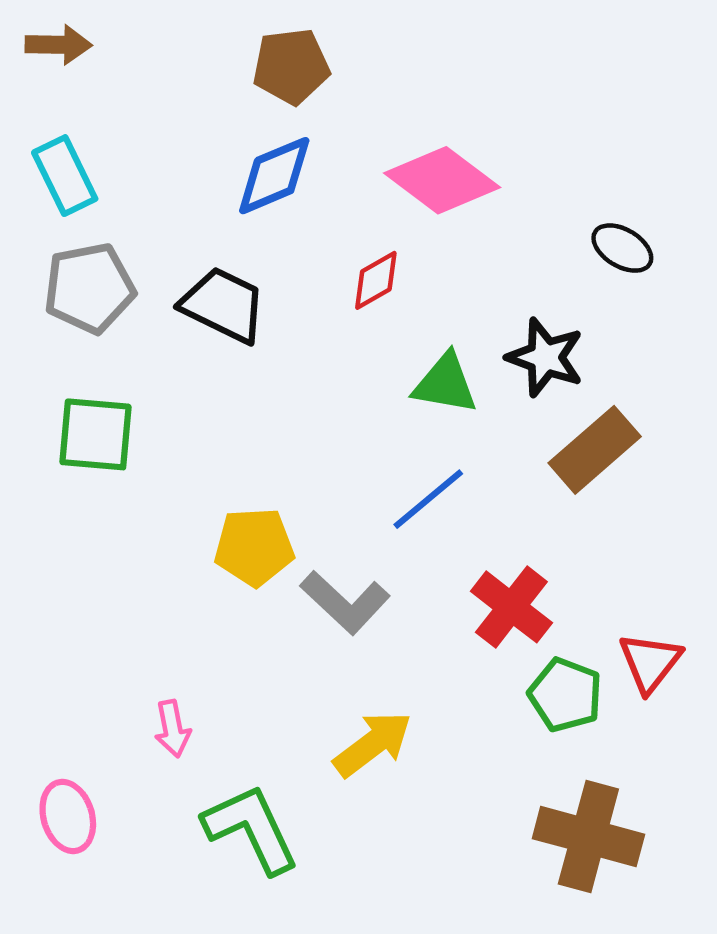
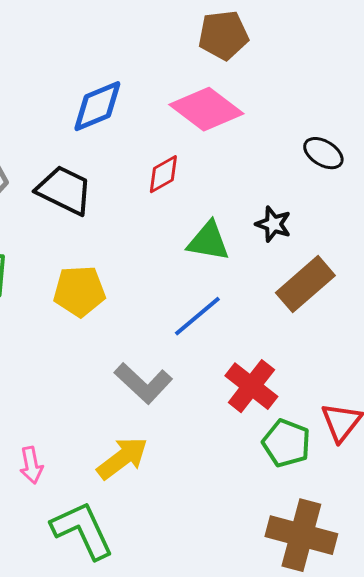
brown pentagon: (291, 66) -> (223, 35), moved
black star: (545, 357) -> (273, 224), size x0.7
yellow pentagon: (254, 547) -> (79, 291), moved
yellow arrow: (373, 744) -> (122, 458), moved

